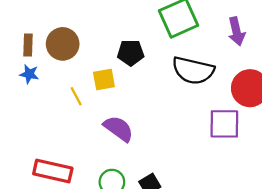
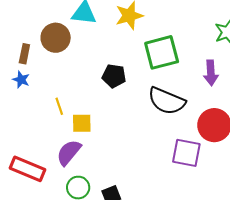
brown circle: (63, 44) -> (56, 38), moved
yellow square: (104, 80) -> (82, 123), moved
purple semicircle: (119, 129) -> (69, 152), moved, turned -96

